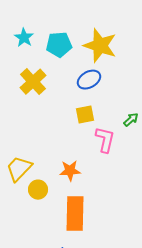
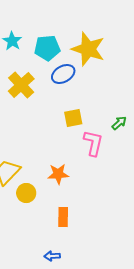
blue ellipse: (89, 80) -> (63, 74), moved
orange rectangle: (75, 214) -> (63, 217), size x0.6

